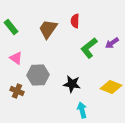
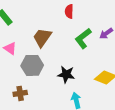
brown trapezoid: (48, 29) -> (42, 37), moved
brown cross: (17, 91) -> (20, 93), moved, turned -32

